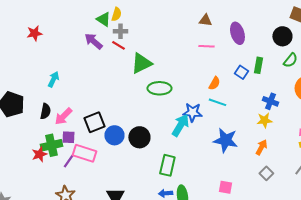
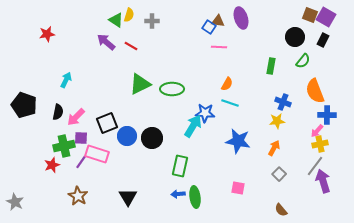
gray cross: (120, 31) -> (152, 21), moved
purple ellipse: (237, 33) -> (241, 18), moved
green triangle: (141, 63) -> (140, 84), moved
blue square: (241, 72) -> (209, 27), moved
red star: (39, 154) -> (52, 165), moved

